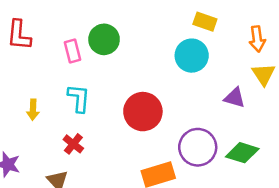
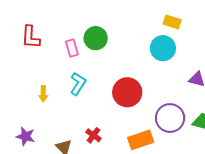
cyan L-shape: (79, 98) -> (78, 84), turned 30
red cross: (73, 144) -> (93, 135), moved

